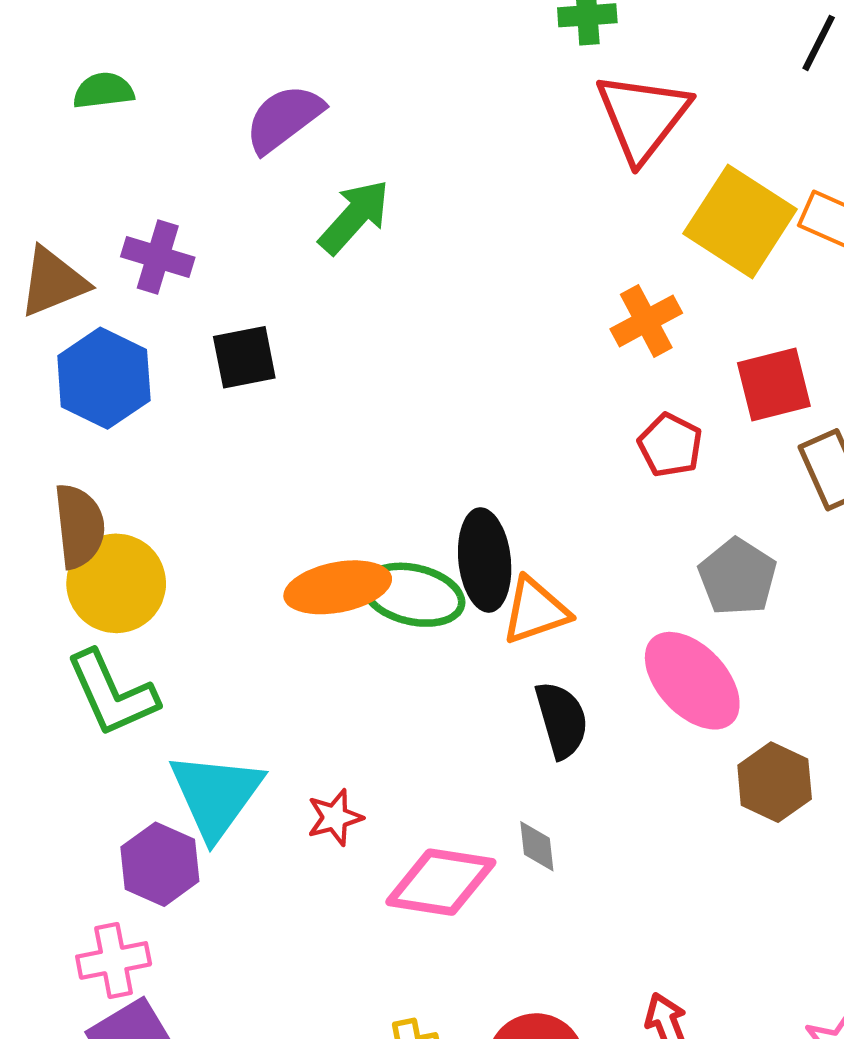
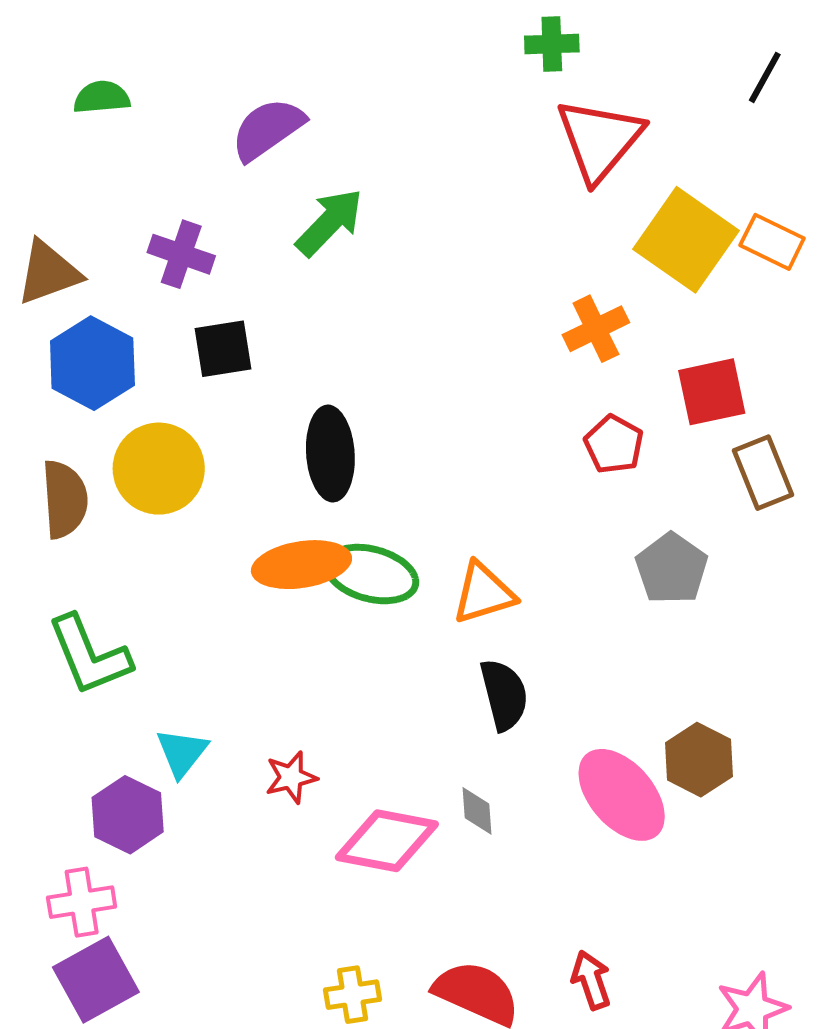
purple cross: (158, 257) -> (181, 254), moved
black ellipse: (485, 560) -> (330, 454), moved
yellow circle: (116, 583) -> (159, 469), moved
pink ellipse: (692, 681) -> (622, 795), moved
cyan triangle: (216, 795) -> (182, 753), size x0.6

